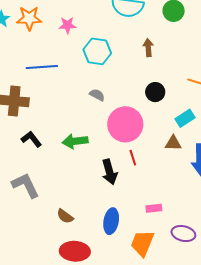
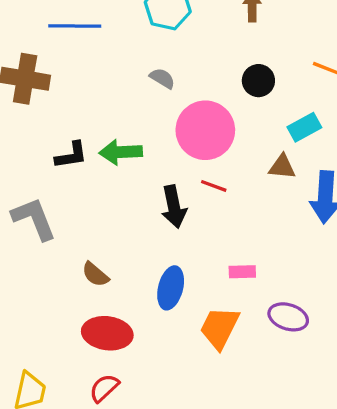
black L-shape: (31, 139) -> (71, 155), moved, turned 115
red line: (133, 158) -> (214, 186), turned -56

